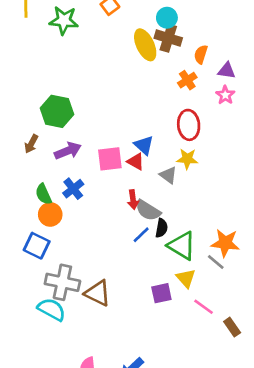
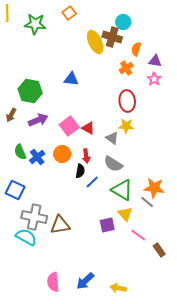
cyan circle: (167, 18) -> (123, 22), moved
blue triangle: (144, 145) -> (71, 79), moved, turned -35
pink square: (110, 159) -> (69, 126), turned -30
blue cross: (73, 189) -> (37, 157), moved
gray semicircle: (148, 210) -> (113, 164), moved
orange circle: (50, 214) -> (62, 154), moved
black semicircle: (161, 228) -> (80, 171), moved
brown triangle: (98, 293) -> (60, 225), turned -35

